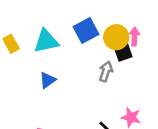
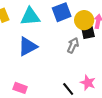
blue triangle: (48, 80) -> (28, 46), size x1.5

